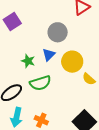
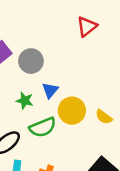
gray circle: (58, 32) -> (31, 61), moved
yellow circle: (72, 62) -> (72, 111), moved

